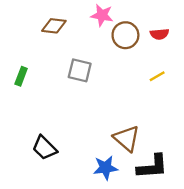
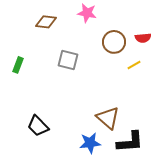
red semicircle: (159, 34) -> (143, 38), moved
brown circle: (125, 35) -> (114, 42), moved

